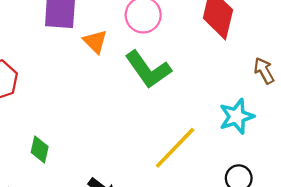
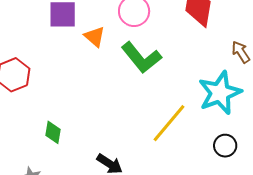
cyan star: (237, 116) -> (220, 93), size x1.4

